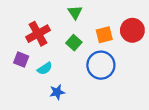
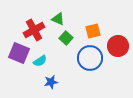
green triangle: (75, 12) -> (58, 19), moved, turned -32
red circle: (132, 30) -> (118, 46), moved
purple square: (21, 59) -> (19, 53), size x1.5

